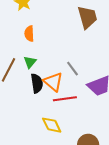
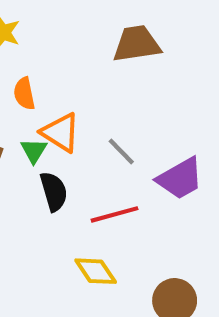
brown trapezoid: (87, 17) -> (137, 44), turned -75
orange triangle: (53, 82) -> (60, 133), moved

